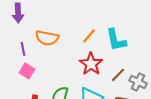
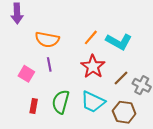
cyan L-shape: (116, 40) -> (119, 42), turned -50
purple line: (23, 49) -> (49, 64), moved

